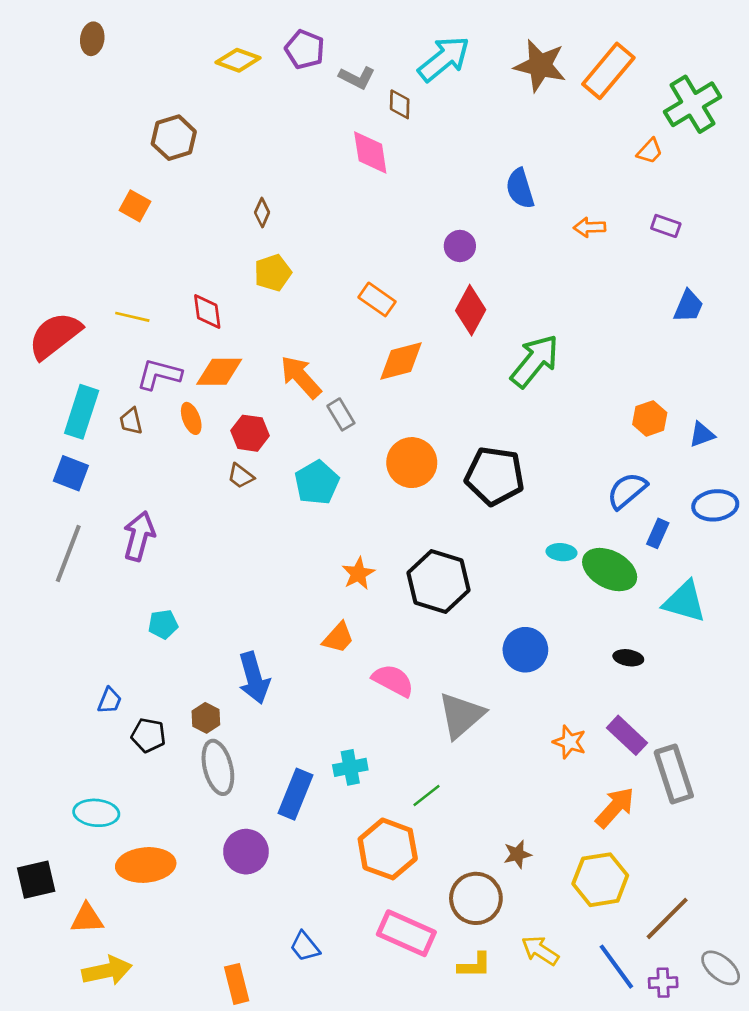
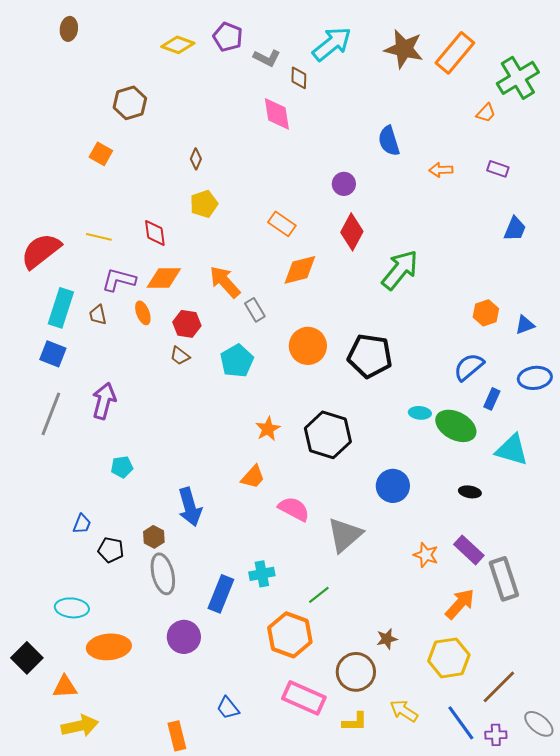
black square: (36, 880) -> (27, 658), turned -32

